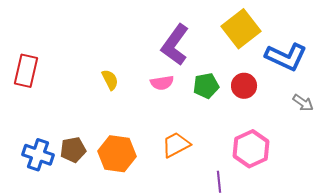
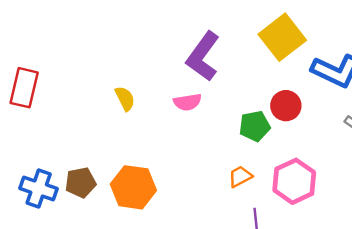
green pentagon: (206, 86) -> (255, 126), moved
orange trapezoid: (176, 145) -> (240, 176), moved, size x0.7

